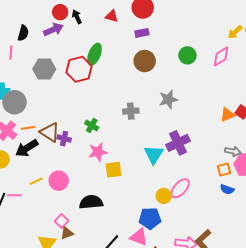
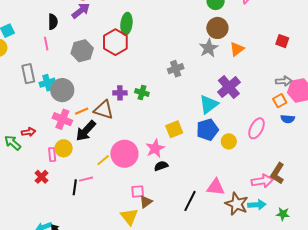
brown circle: (145, 61) -> (217, 28), moved
orange triangle: (227, 115) -> (237, 49), moved
purple cross: (64, 139) -> (120, 93), moved
pink star: (98, 152) -> (155, 148), moved
cyan triangle: (154, 154) -> (209, 104), turned 35
pink circle: (59, 181) -> (124, 154), size x1.4
pink ellipse: (180, 188) -> (257, 128), moved
black semicircle: (91, 202) -> (161, 166), size x0.6
blue pentagon: (150, 218) -> (207, 130), moved
pink square: (62, 221) -> (138, 192), turned -32

